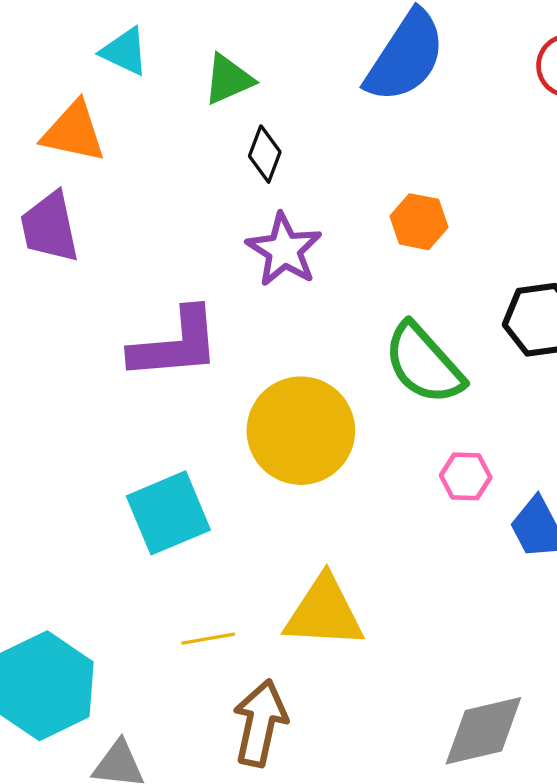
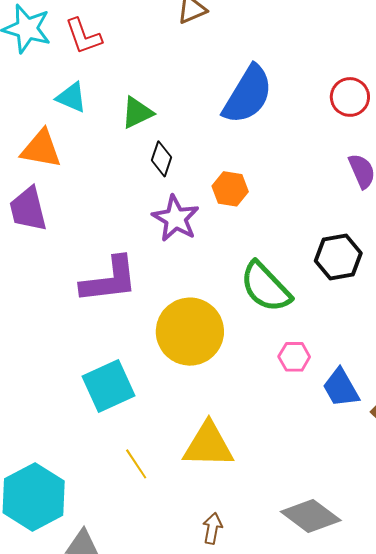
orange hexagon: (419, 222) -> (230, 189), moved
yellow line: (208, 639) -> (136, 464), turned 68
brown arrow: (260, 723) -> (212, 528), moved, size x0.6
gray diamond: (483, 731) -> (311, 516), turned 52

